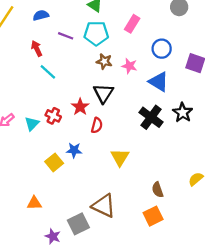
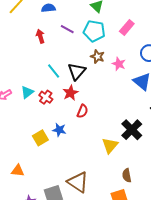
cyan line: (48, 72) -> (54, 71), moved
black triangle: (103, 93) -> (77, 71), moved
black cross: (151, 117) -> (132, 130), moved
cyan triangle: (32, 124) -> (27, 92), moved
yellow triangle: (120, 157) -> (110, 145), moved

